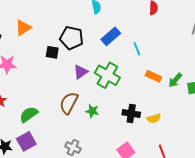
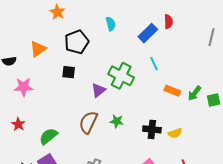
blue rectangle: (111, 36) -> (148, 33), moved
black pentagon: (71, 38) -> (77, 42), moved, turned -30
green cross: (107, 75) -> (121, 76), moved
green star: (92, 111) -> (117, 121), moved

